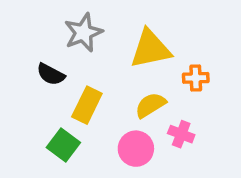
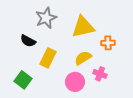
green square: (63, 145) -> (23, 80), moved

